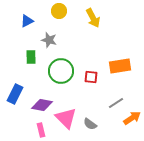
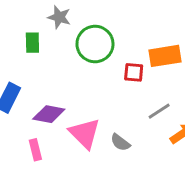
green circle: (61, 71) -> (95, 44), moved
red square: (91, 77) -> (134, 72), moved
pink rectangle: (41, 130) -> (35, 150), moved

